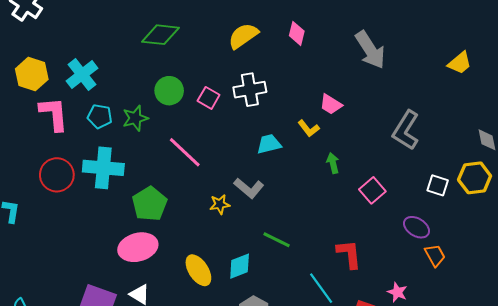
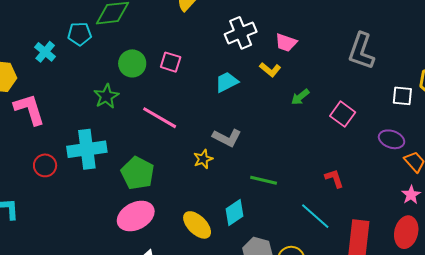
cyan cross: (82, 75) -> (45, 52), moved, size x0.7
white cross: (250, 90) -> (241, 33), moved
cyan pentagon: (100, 116) -> (80, 34), moved
cyan trapezoid: (269, 144) -> (227, 82), moved
green arrow: (333, 163) -> (300, 97), turned -102
red circle: (57, 175) -> (45, 165), size x0.7
red L-shape: (349, 254) -> (334, 178), size x0.7
pink star: (397, 292) -> (411, 195), moved, turned 30

